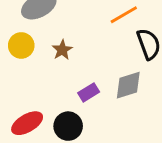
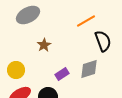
yellow circle: (21, 45) -> (16, 70), moved

